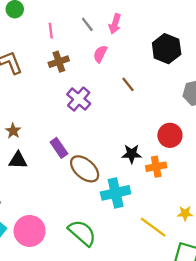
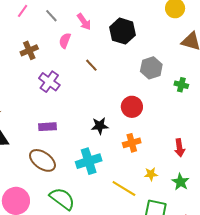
pink arrow: (115, 24) -> (84, 22), moved, turned -48
pink line: (51, 31) -> (23, 11), moved, turned 48
purple rectangle: (59, 148) -> (48, 127), moved, turned -54
orange cross: (156, 167) -> (132, 143), moved
brown ellipse: (85, 169) -> (42, 160), moved

